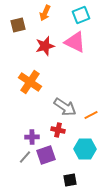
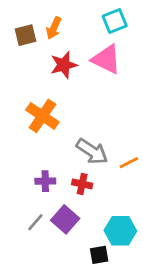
orange arrow: (45, 13) -> (54, 28), moved
purple cross: (32, 137) -> (45, 181), moved
cyan hexagon: (85, 149) -> (120, 231), moved
purple square: (46, 155) -> (65, 219), turned -30

